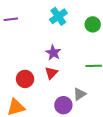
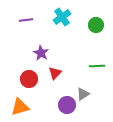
purple line: (11, 19) -> (26, 20), moved
purple star: (53, 53) -> (41, 53), moved

